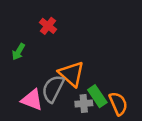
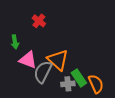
green arrow: (18, 52) -> (15, 42), turned -40
pink triangle: (32, 100) -> (28, 60), moved

